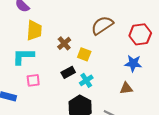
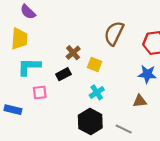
brown semicircle: (102, 25) -> (114, 33), turned -30
yellow trapezoid: (34, 30) -> (19, 39), moved
black rectangle: (68, 72) -> (63, 74), moved

